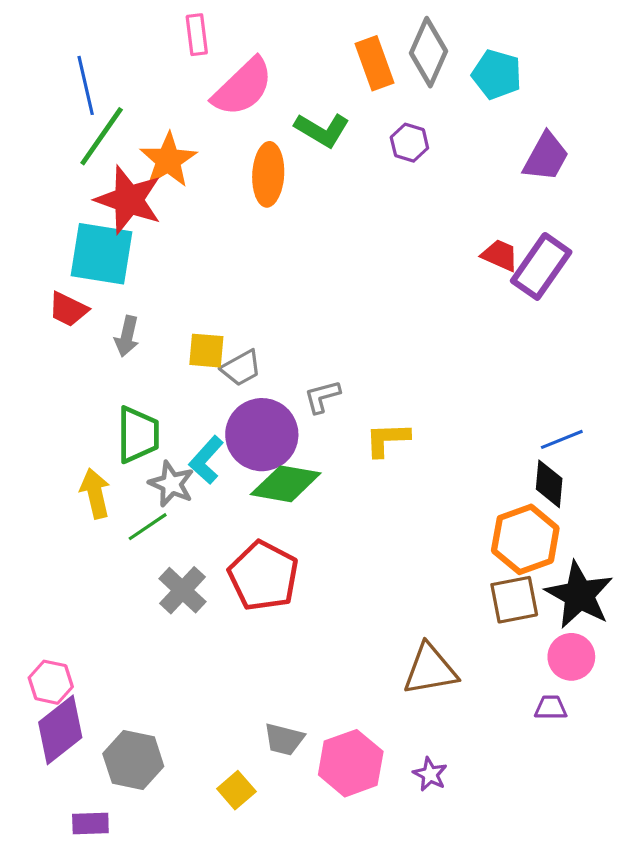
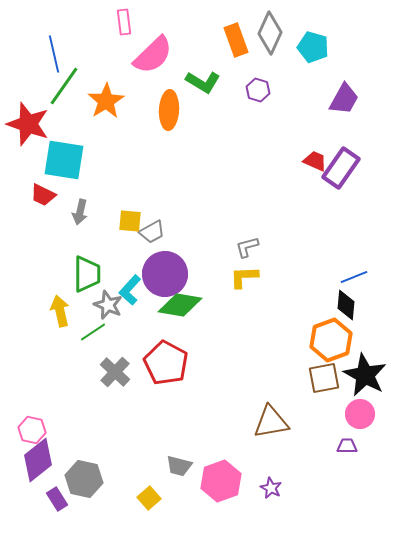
red star: (129, 200) -> (28, 124), moved
gray L-shape: (322, 397) -> (247, 247), moved
purple rectangle: (90, 823) -> (57, 499), moved, turned 60

